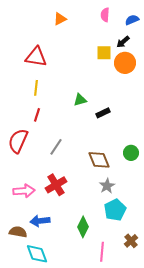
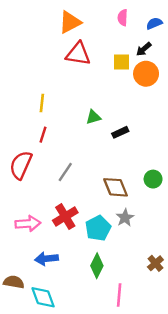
orange triangle: (60, 19) -> (70, 22), size x1.5
red triangle: (36, 57) -> (78, 54), moved
cyan pentagon: (115, 210) -> (98, 228), moved
brown semicircle: (18, 232) -> (14, 282), moved
brown cross: (131, 241) -> (155, 263), moved

